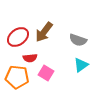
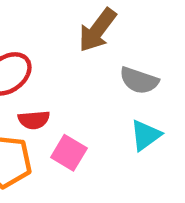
brown arrow: (44, 32) -> (97, 30), moved

